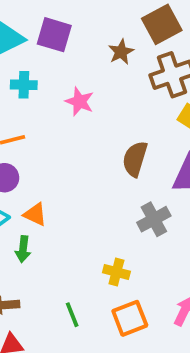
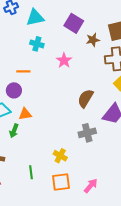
purple square: (54, 35) -> (74, 23), moved
orange triangle: (35, 214) -> (25, 114), turned -48

